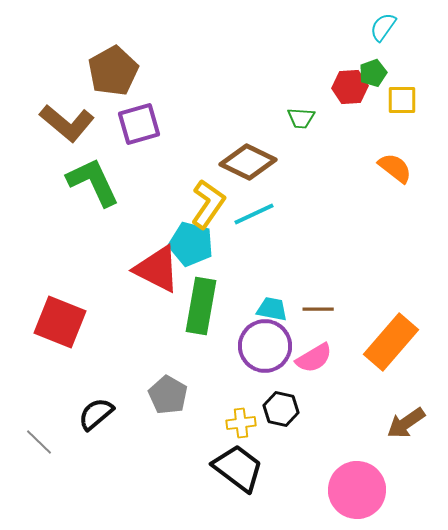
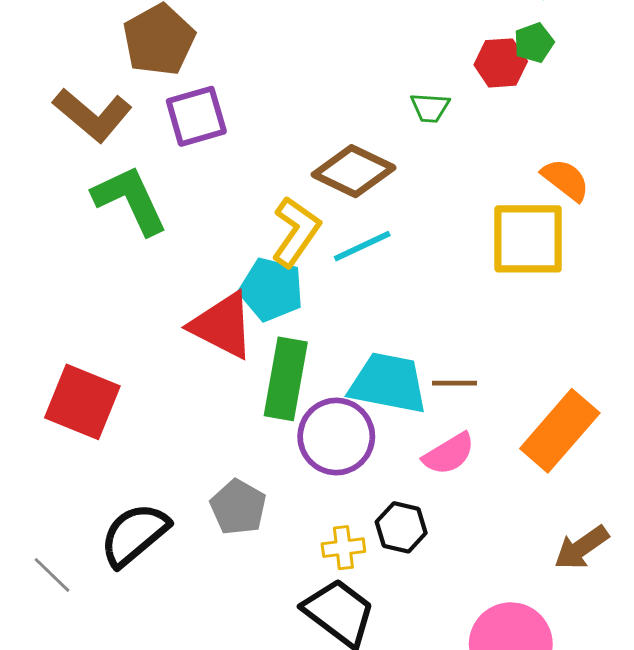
yellow square: (402, 100) -> (528, 239), moved, size x1.8
cyan trapezoid: (272, 309) -> (388, 383), size x1.8
purple circle: (265, 346) -> (336, 437), moved
black semicircle: (96, 414) -> (134, 535), size x1.4

